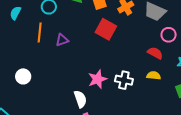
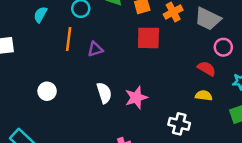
red square: (106, 29) -> (148, 38), turned -30
white cross: (124, 80) -> (179, 124), moved
white semicircle: (80, 99) -> (104, 93), moved

